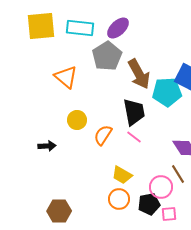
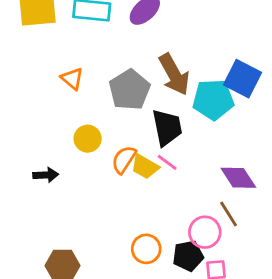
gray pentagon: (107, 56) -> (129, 90), moved
orange triangle: (66, 77) -> (72, 79), size x0.7
yellow trapezoid: (122, 175) -> (145, 167), moved

